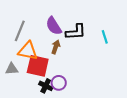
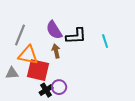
brown arrow: (56, 47) -> (56, 51), turned -32
black cross: (46, 86) -> (46, 90), turned 32

